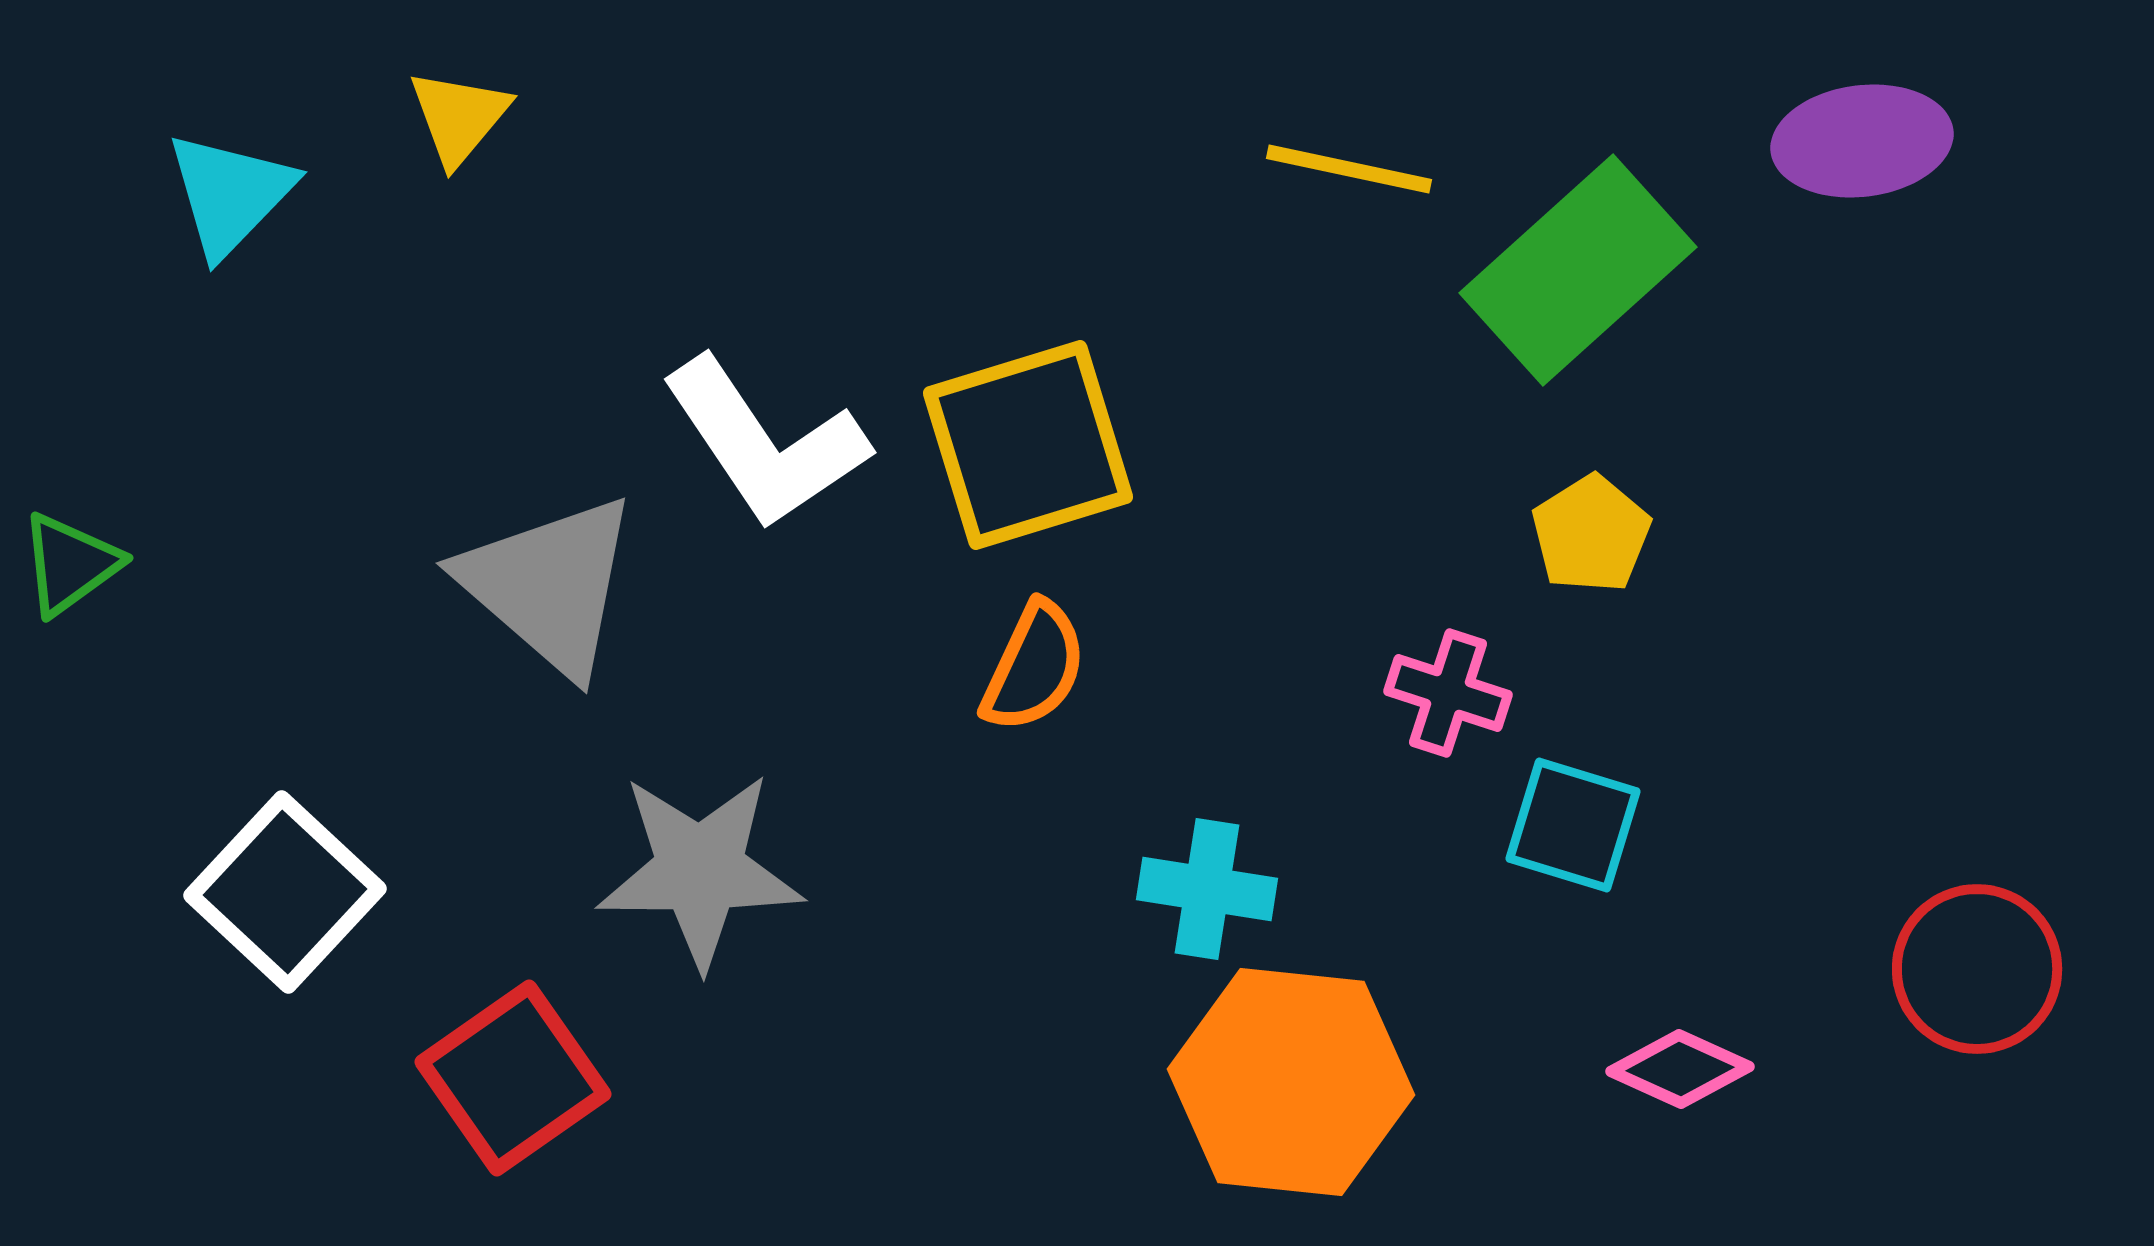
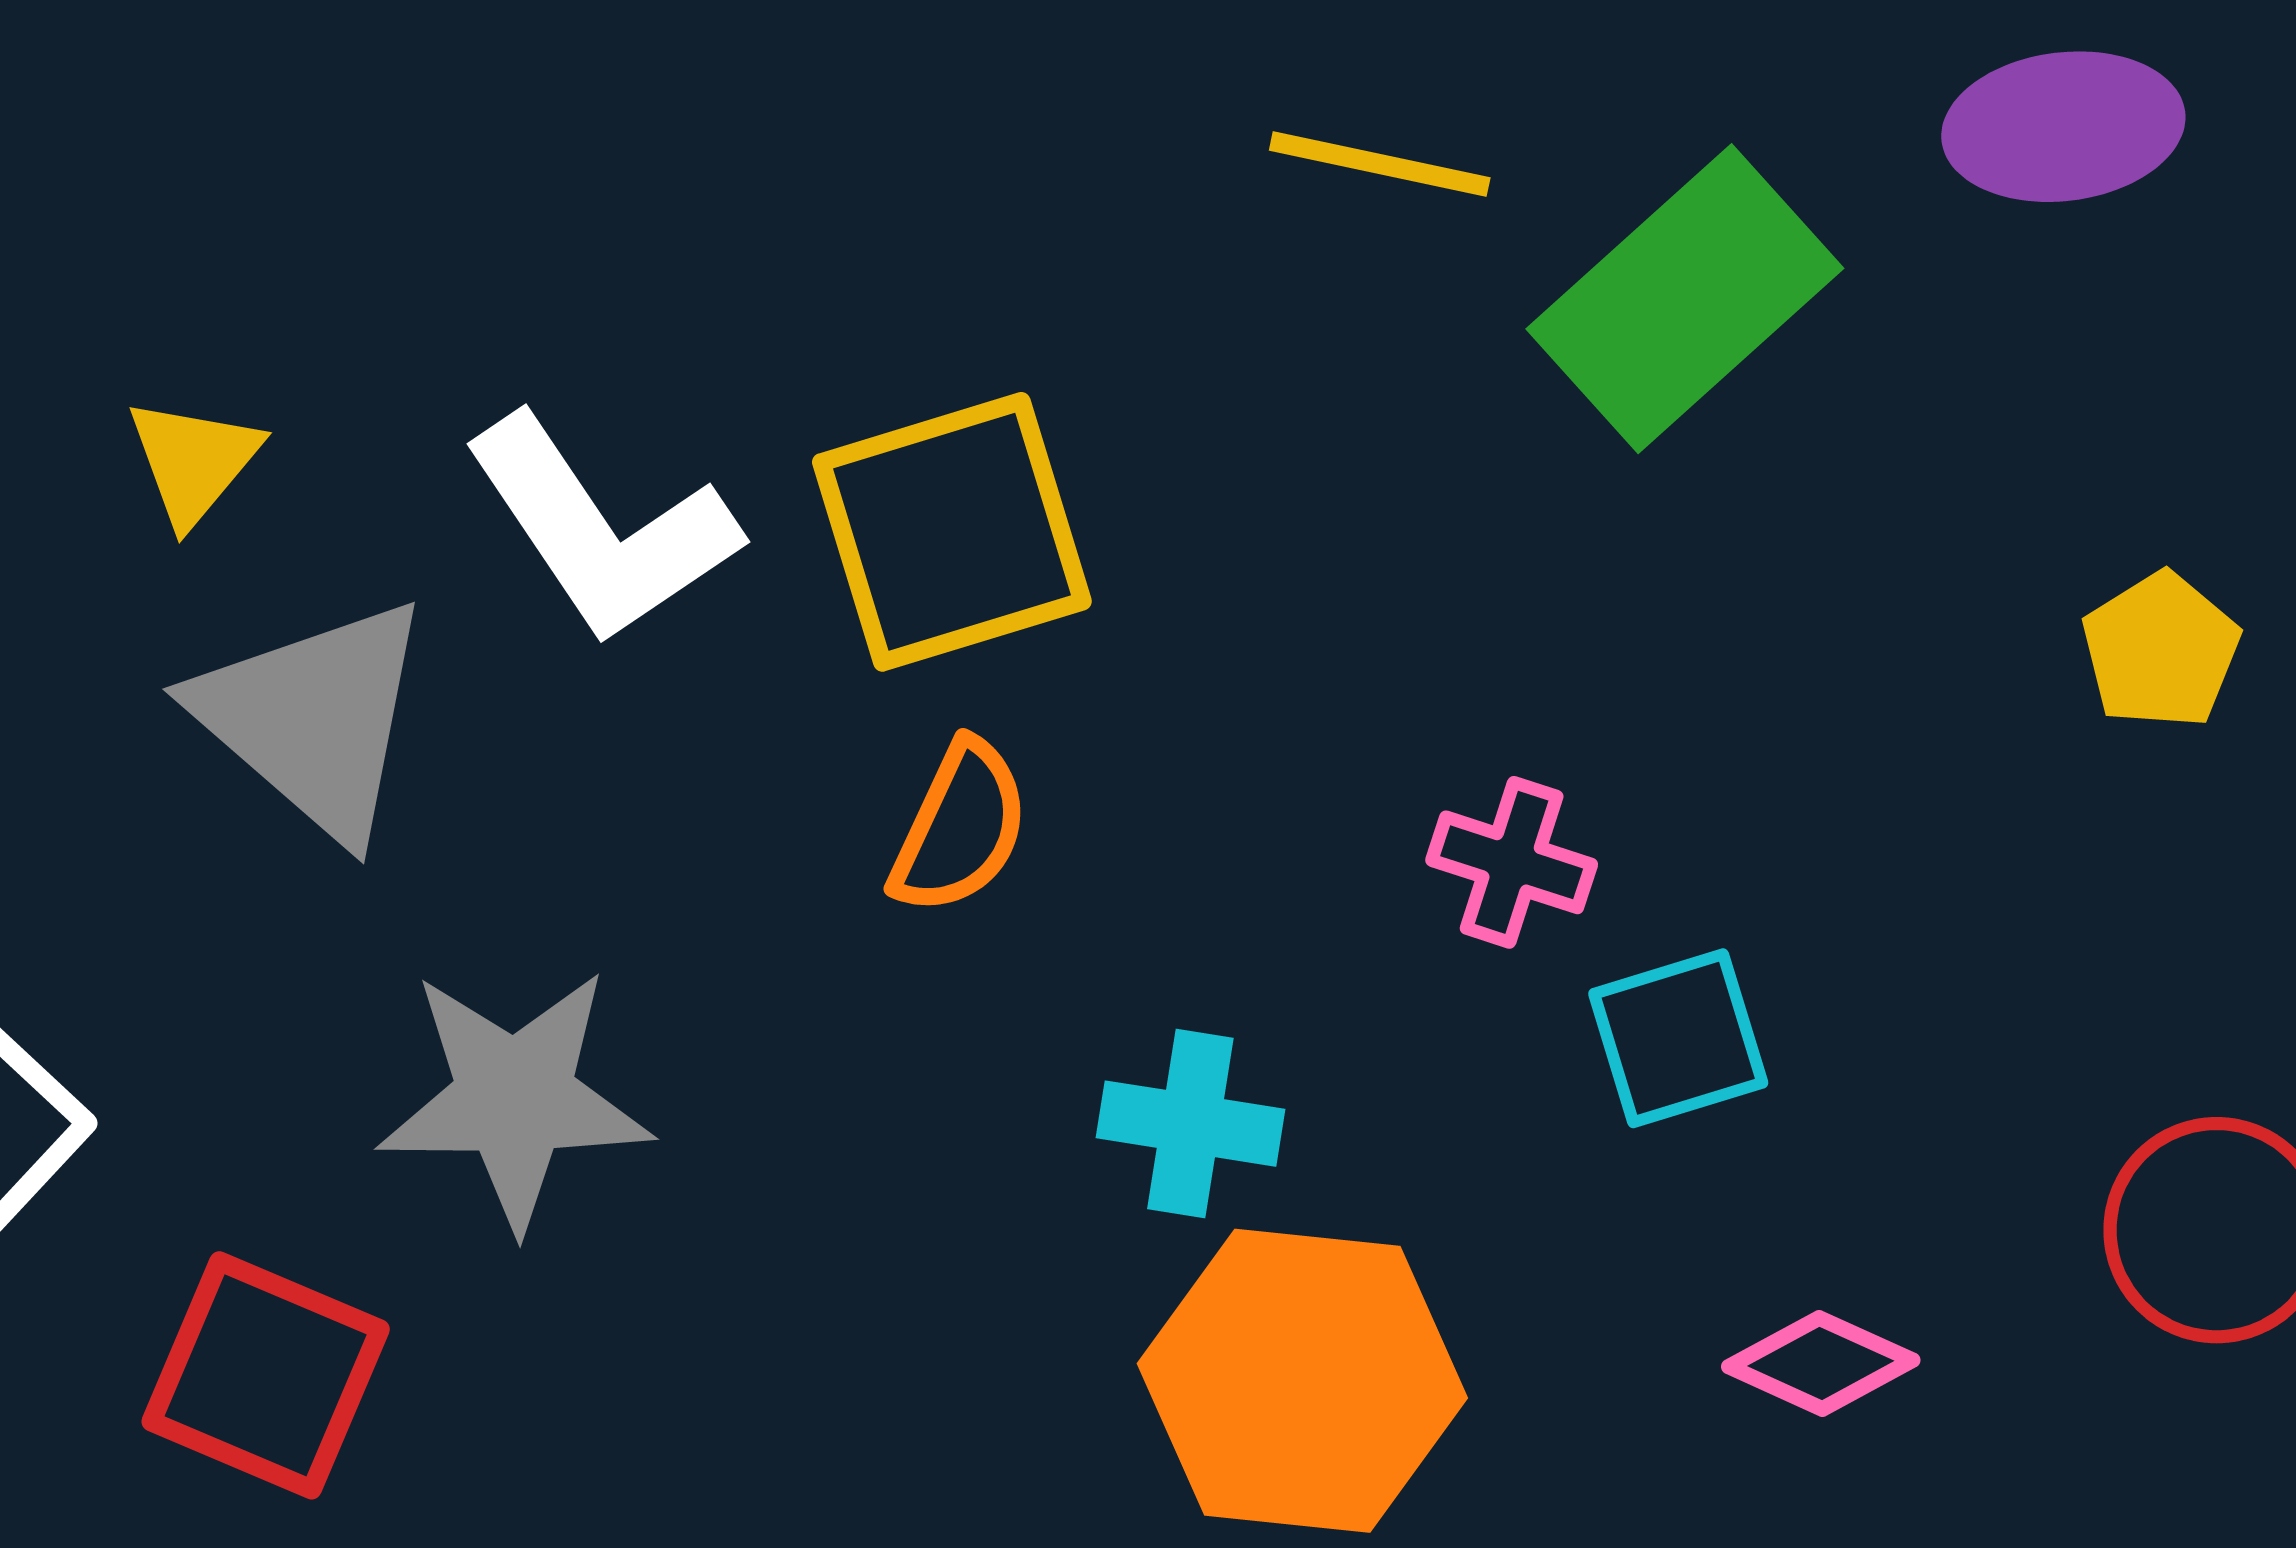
yellow triangle: (459, 117) -> (194, 461), moved
yellow pentagon: (1591, 534) -> (2161, 650), moved
cyan square: (1573, 825) -> (1678, 1038), turned -34
red square: (513, 1078) -> (266, 1375), turned -32

